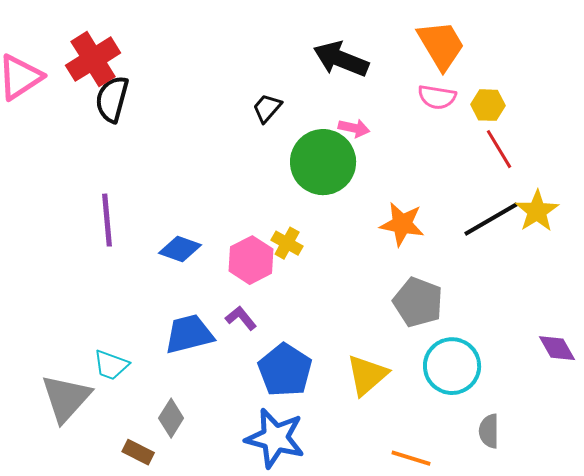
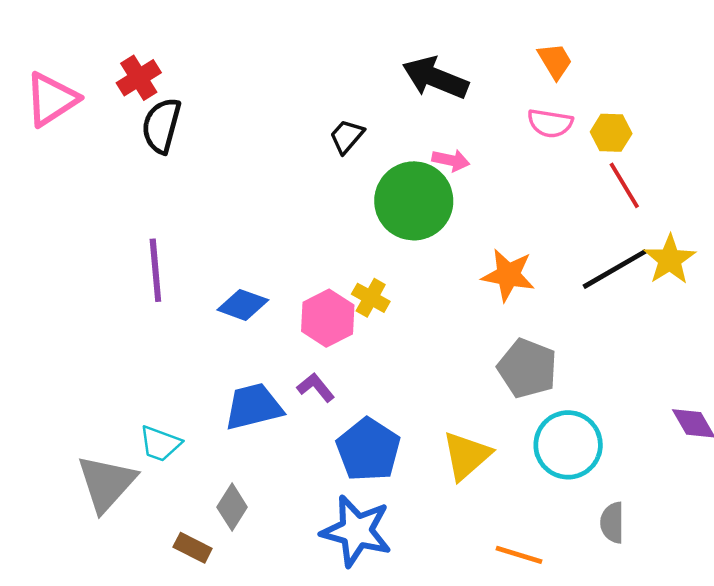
orange trapezoid: (441, 45) -> (555, 61), size x0.6
red cross: (93, 59) -> (139, 78), size x0.7

